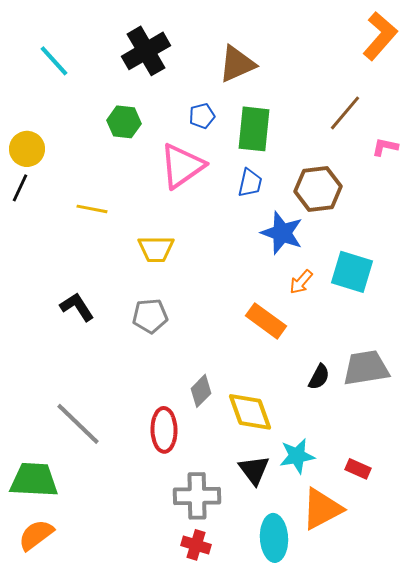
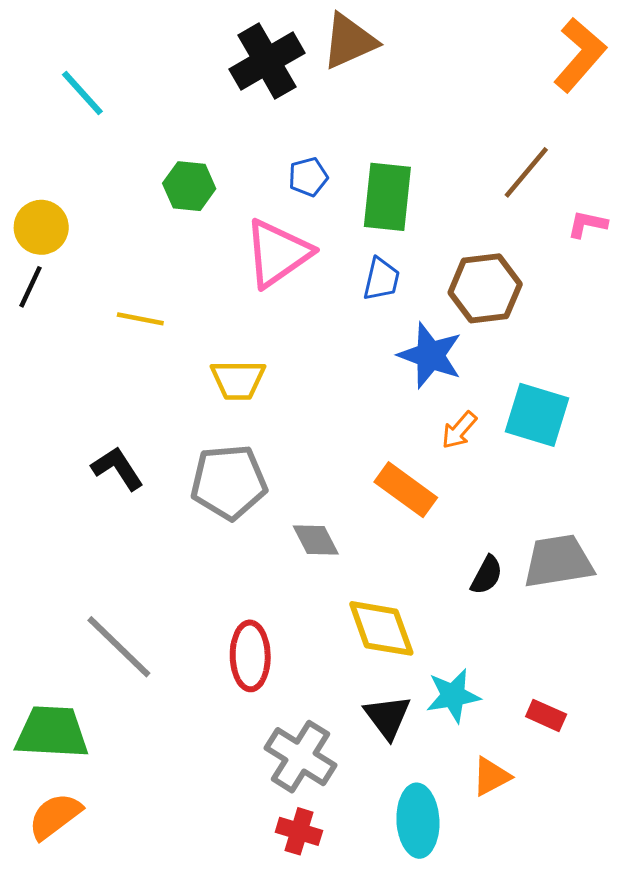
black cross: (146, 51) -> (267, 61), moved
brown triangle: (237, 64) -> (349, 41), moved
gray pentagon: (150, 316) -> (229, 482), size x1.4
gray diamond: (201, 391) -> (316, 540), moved, turned -72
gray cross: (197, 496) -> (301, 757), turned 33
orange triangle: (322, 509) -> (491, 776), size x0.6

